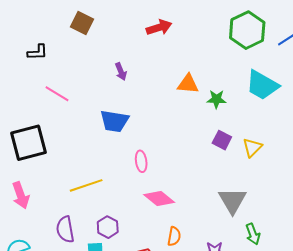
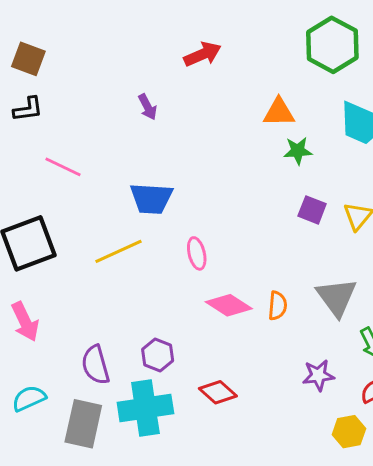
brown square: (82, 23) -> (28, 59), moved
purple arrow: (121, 72) -> (148, 107), moved
orange triangle: (188, 84) -> (279, 112), moved
yellow line: (86, 185) -> (119, 251), moved
orange semicircle: (174, 236) -> (278, 306), moved

